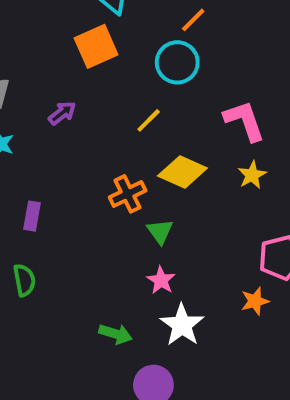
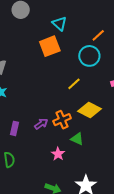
purple arrow: (62, 113) -> (41, 124), moved
green triangle: (160, 231) -> (77, 139), turned -32
pink star: (161, 280) -> (58, 154), moved

